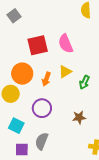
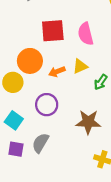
orange arrow: (46, 79) -> (57, 72), turned 40
brown star: (79, 117) -> (88, 122), size x1.5

